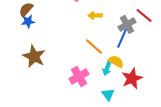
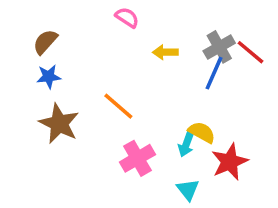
blue star: (28, 21) -> (49, 77), moved
gray cross: (127, 24) -> (219, 47), moved
blue line: (122, 38) -> (214, 73), moved
orange line: (94, 46) -> (118, 106), moved

